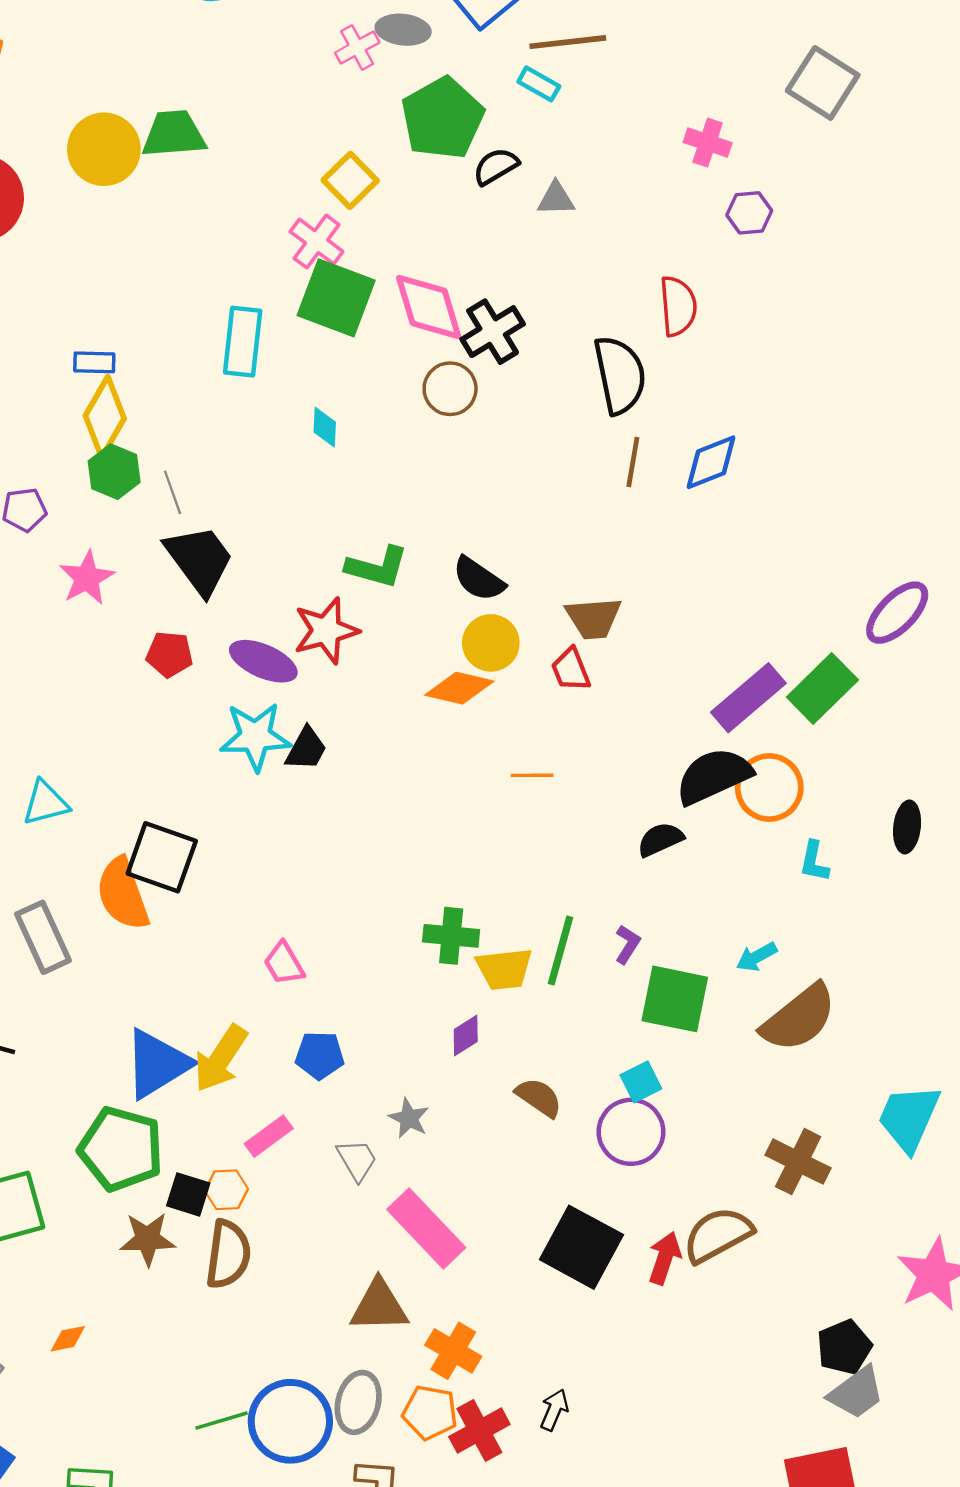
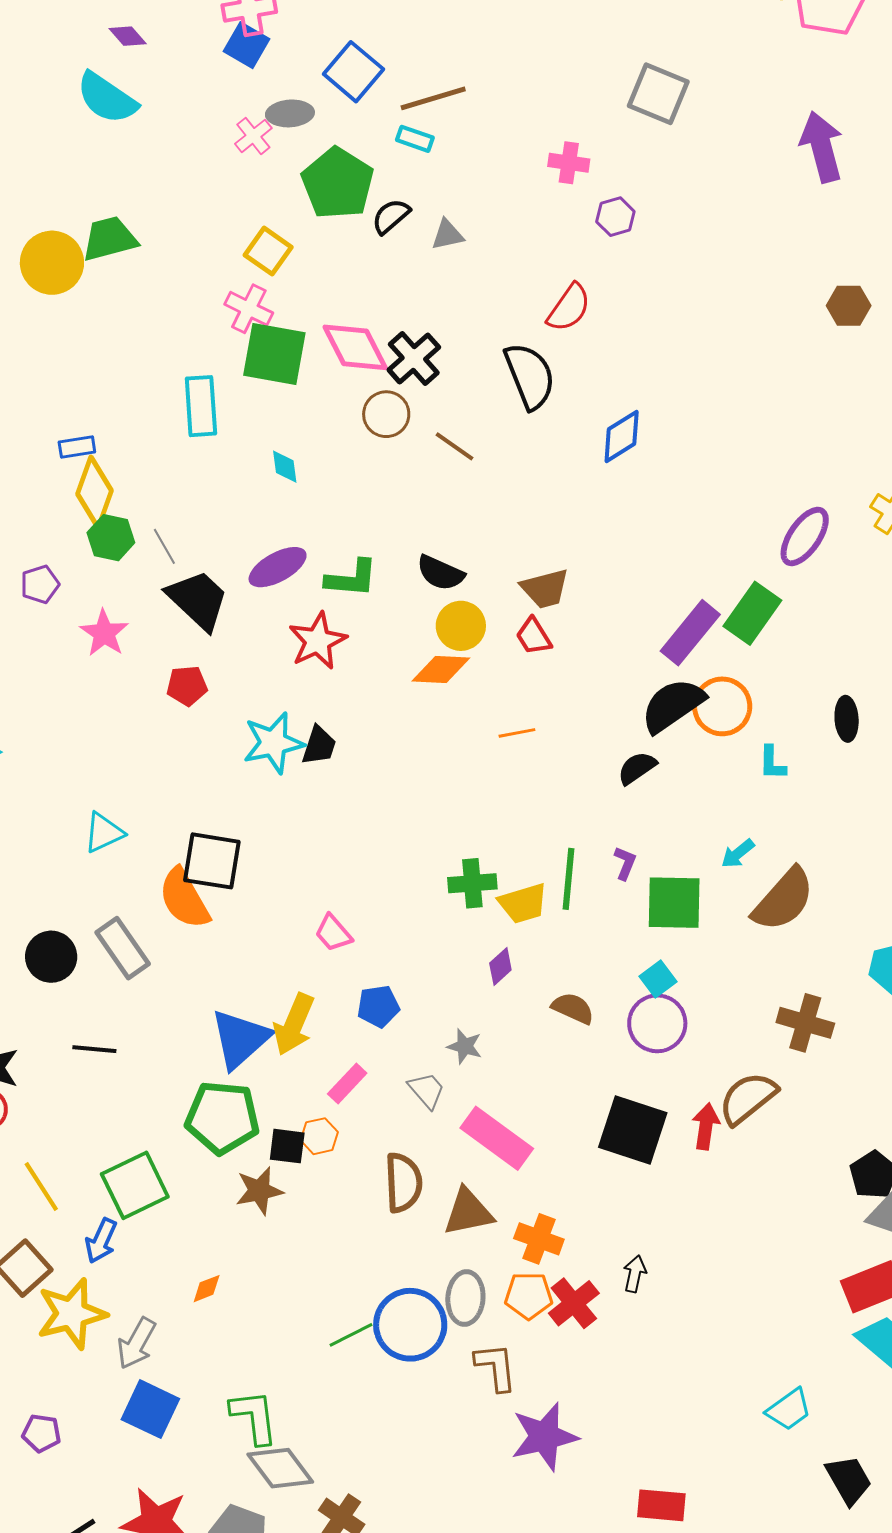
red semicircle: (678, 306) -> (569, 308), turned 50
brown line: (633, 462) -> (455, 446), moved, turned -54
purple ellipse: (263, 661) -> (278, 567), moved, turned -42
brown semicircle: (228, 1254) -> (403, 1183), moved

